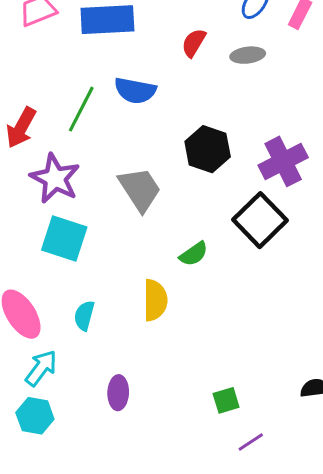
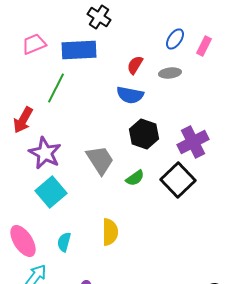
blue semicircle: (135, 91) -> (130, 95), moved
green line: (81, 109) -> (56, 88), moved
cyan square: (64, 239) -> (51, 192), turned 32
green semicircle: (194, 254) -> (135, 178), moved

